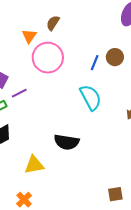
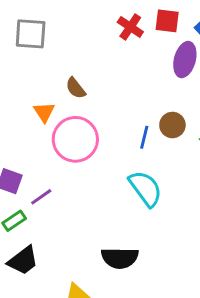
brown semicircle: (53, 23) -> (76, 88), turned -63

